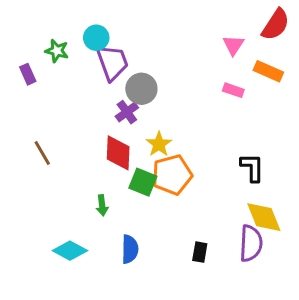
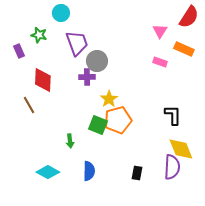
cyan circle: (96, 38) -> (61, 13), moved
purple cross: (127, 112) -> (87, 77), turned 35
red diamond: (118, 153) -> (43, 80), moved

